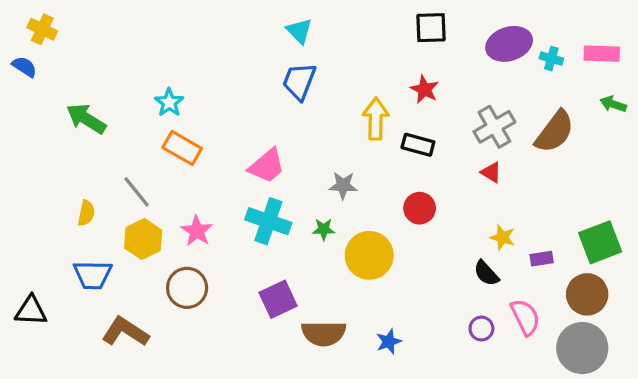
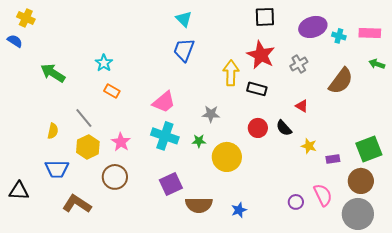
red star: (424, 89) -> (261, 55), size x1.6
gray cross: (494, 127) -> (299, 64), moved, size x0.7
orange rectangle: (182, 148) -> (112, 91), size x0.7
black semicircle: (486, 273) -> (284, 128), moved

